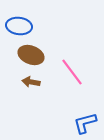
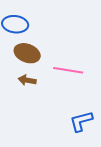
pink line: (72, 72) -> (68, 70), turned -44

